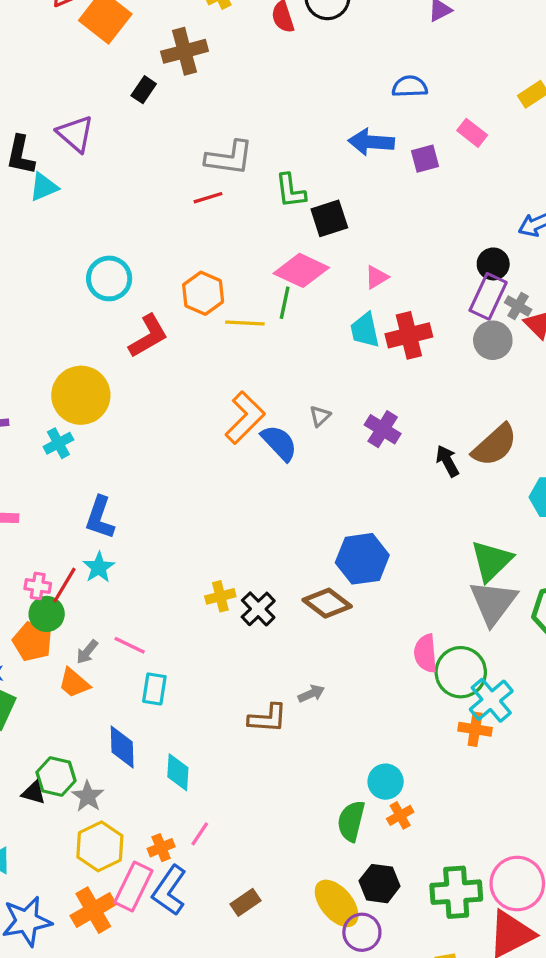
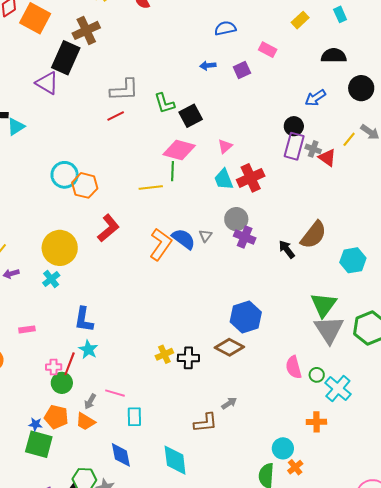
black rectangle: (144, 90) -> (66, 58), size x2.0
purple triangle: (75, 134) -> (47, 83), moved
blue arrow: (371, 142) -> (208, 66), size x0.6
orange hexagon: (203, 293) -> (85, 185), moved
red L-shape: (148, 336) -> (108, 228), moved
gray circle: (493, 340) -> (236, 219), moved
blue semicircle: (279, 443) -> (184, 239), moved
black cross: (258, 609) -> (188, 358), turned -35
orange pentagon: (32, 642) -> (56, 417), moved
green circle: (461, 672) -> (317, 375), size x0.5
orange cross: (475, 729) -> (316, 422), moved
cyan diamond: (178, 772) -> (175, 460), moved, size x1.4

